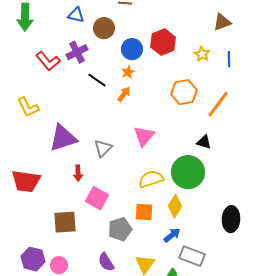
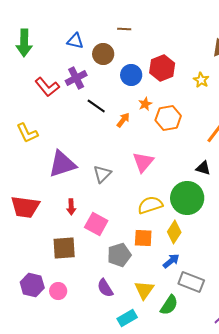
orange star: (128, 72) -> (145, 104), moved
orange hexagon: (184, 92) -> (168, 118), moved
red arrow: (78, 173) -> (71, 207), moved

